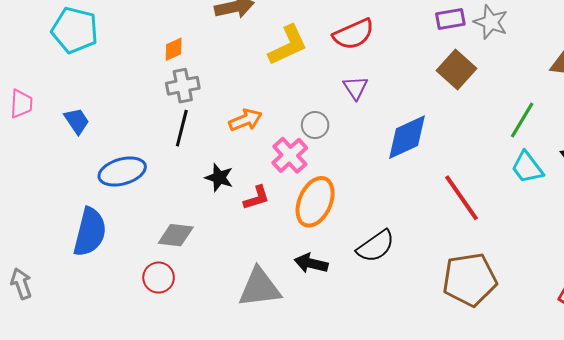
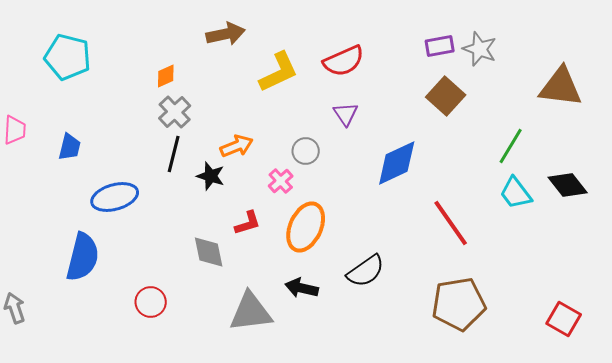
gray cross: (183, 86) -> (175, 112), turned -32
blue trapezoid: (77, 121) -> (70, 147), turned 48
pink cross: (290, 155) -> (281, 181), size x0.7
black star: (219, 178) -> (211, 176), moved
gray diamond: (176, 235) -> (209, 252), moved, turned 72

